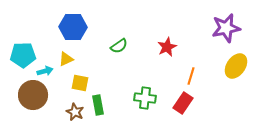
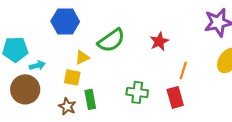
green semicircle: (119, 46) -> (111, 40), size x1.6
yellow triangle: (66, 59) -> (82, 57), moved
red rectangle: (183, 103) -> (175, 97), turned -50

